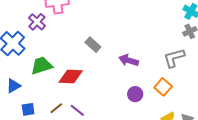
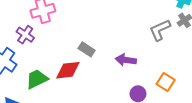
gray L-shape: (174, 58) -> (160, 30), moved
red diamond: (71, 77) -> (68, 70), moved

